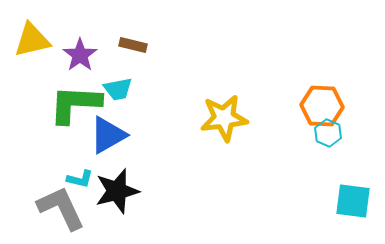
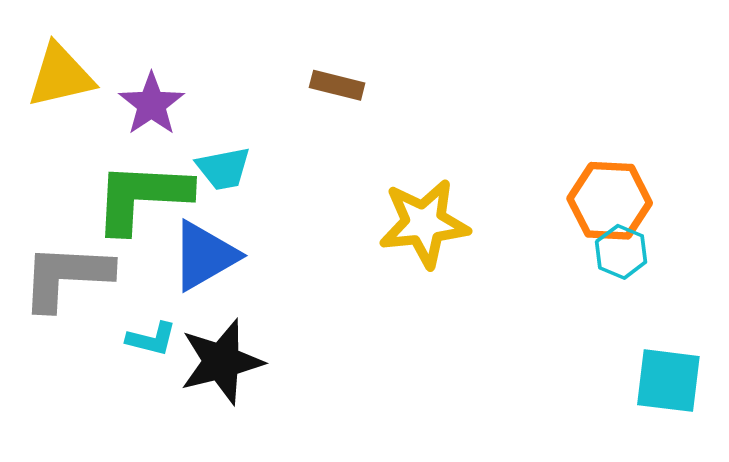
brown rectangle: (133, 45) -> (337, 85), moved
gray L-shape: (61, 208) -> (66, 276), moved, turned -62

